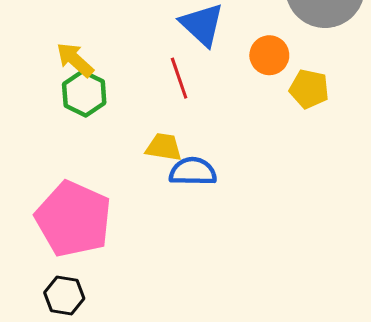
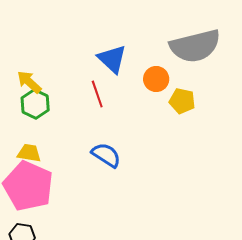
yellow trapezoid: (164, 147) -> (29, 153), moved
blue semicircle: (193, 172) -> (106, 155), turned 32

